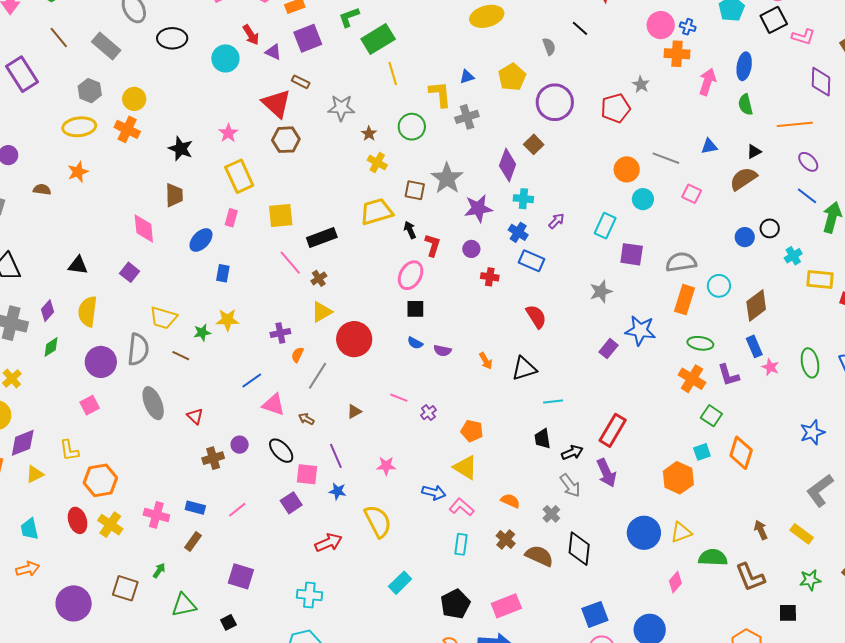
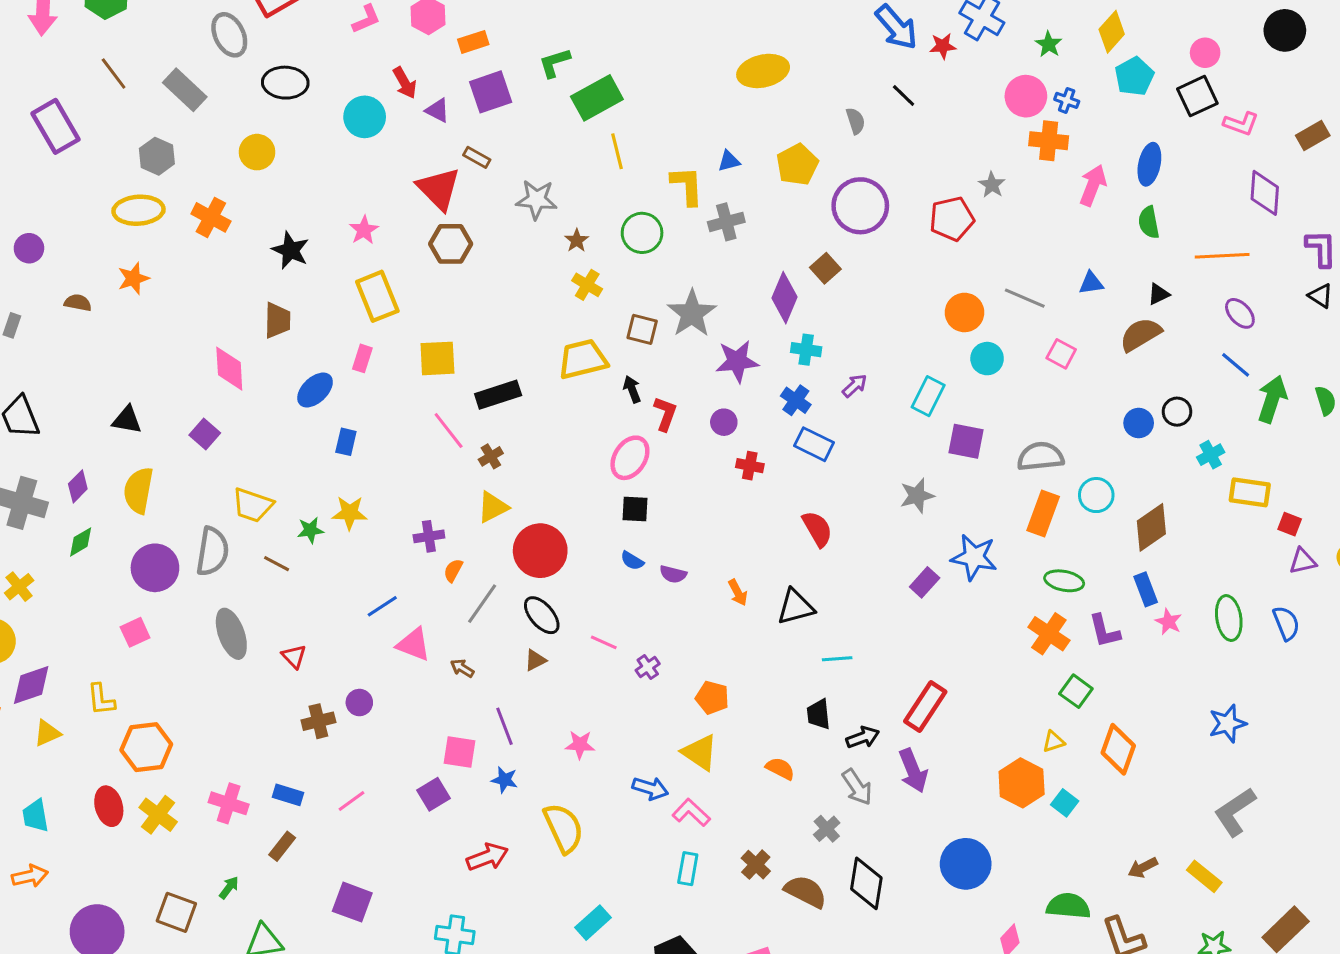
yellow circle: (134, 99) -> (257, 152), moved
black ellipse: (281, 451) -> (542, 615), moved
cyan square: (702, 452) -> (1065, 803), moved, turned -36
orange semicircle: (510, 501) -> (780, 769), moved
brown arrow: (761, 530) -> (1143, 868), turned -96
yellow triangle: (681, 532) -> (1053, 742), moved, size x0.7

